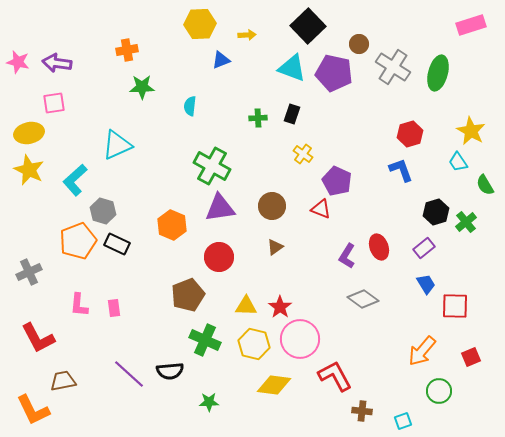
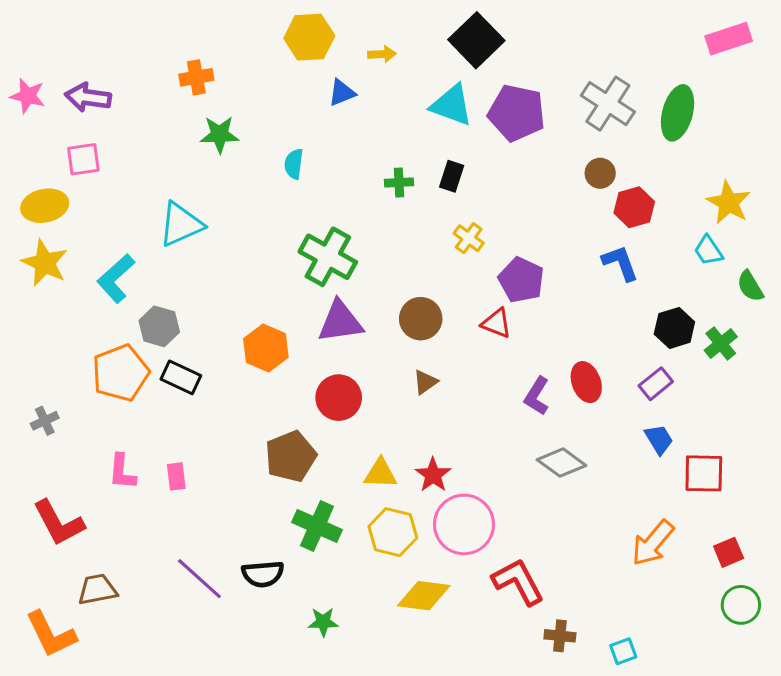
brown circle: (359, 44) -> (600, 173), moved
gray cross: (29, 272) -> (45, 421), size x0.7
green circle: (439, 391) -> (741, 605), moved

